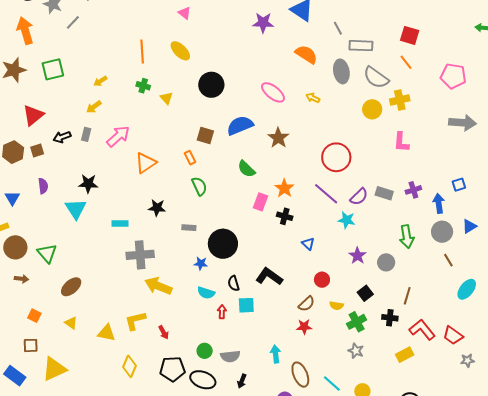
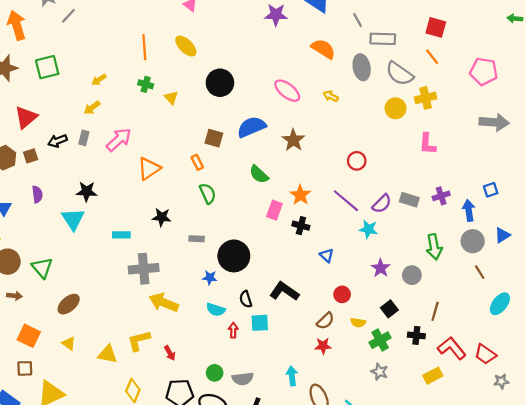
red circle: (336, 157) -> (357, 161), size x0.6
orange square: (34, 316) -> (29, 336), size x1.5

